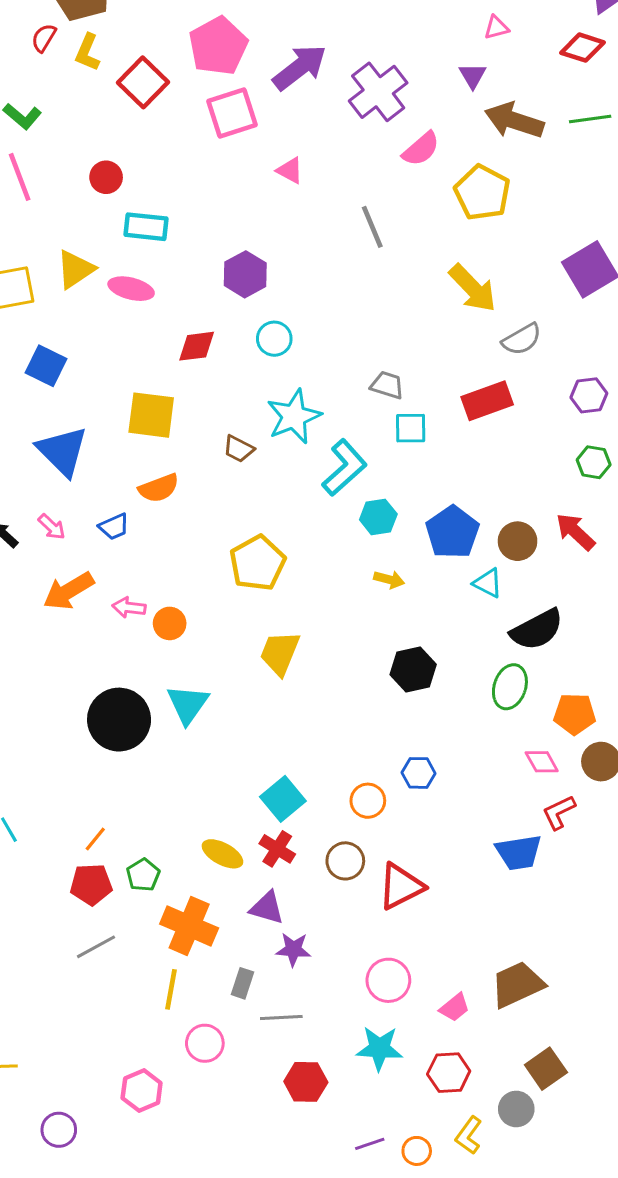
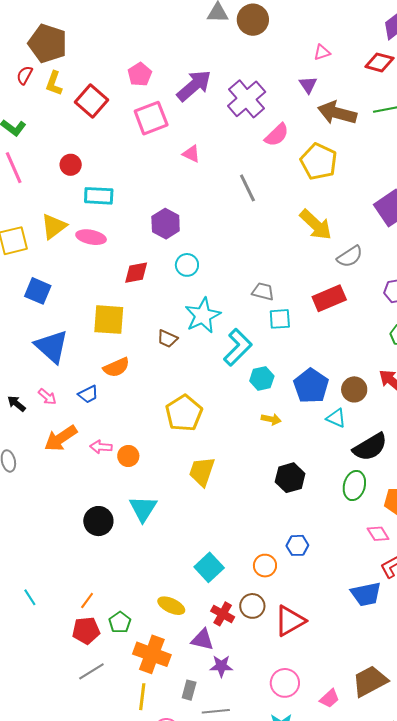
pink pentagon: (218, 46) -> (140, 74), size x0.6
black circle: (119, 720) -> (98, 521), size x0.7
red cross: (277, 849) -> (223, 614), moved

